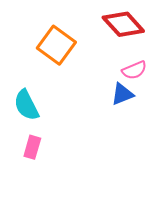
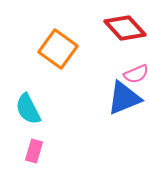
blue triangle: (122, 94) -> (124, 98), size x1.5

